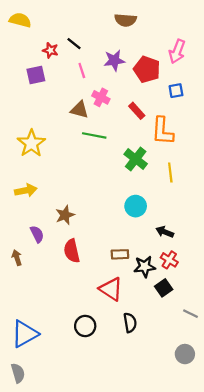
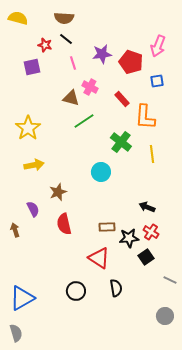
brown semicircle: (126, 20) -> (64, 18), moved
green line: (94, 135) -> (84, 121), turned -45
yellow arrow: (26, 190) -> (34, 165), moved
cyan circle: (136, 206) -> (101, 172), moved

